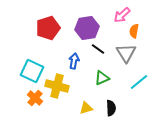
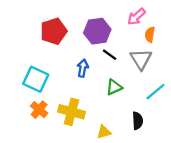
yellow cross: (57, 86) -> (72, 112), moved
yellow triangle: (86, 108) -> (104, 132), moved
black semicircle: (111, 108) -> (138, 121), moved

